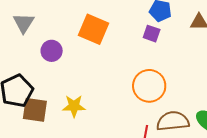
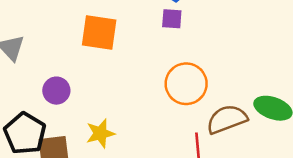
purple circle: (52, 51) -> (56, 91), moved

